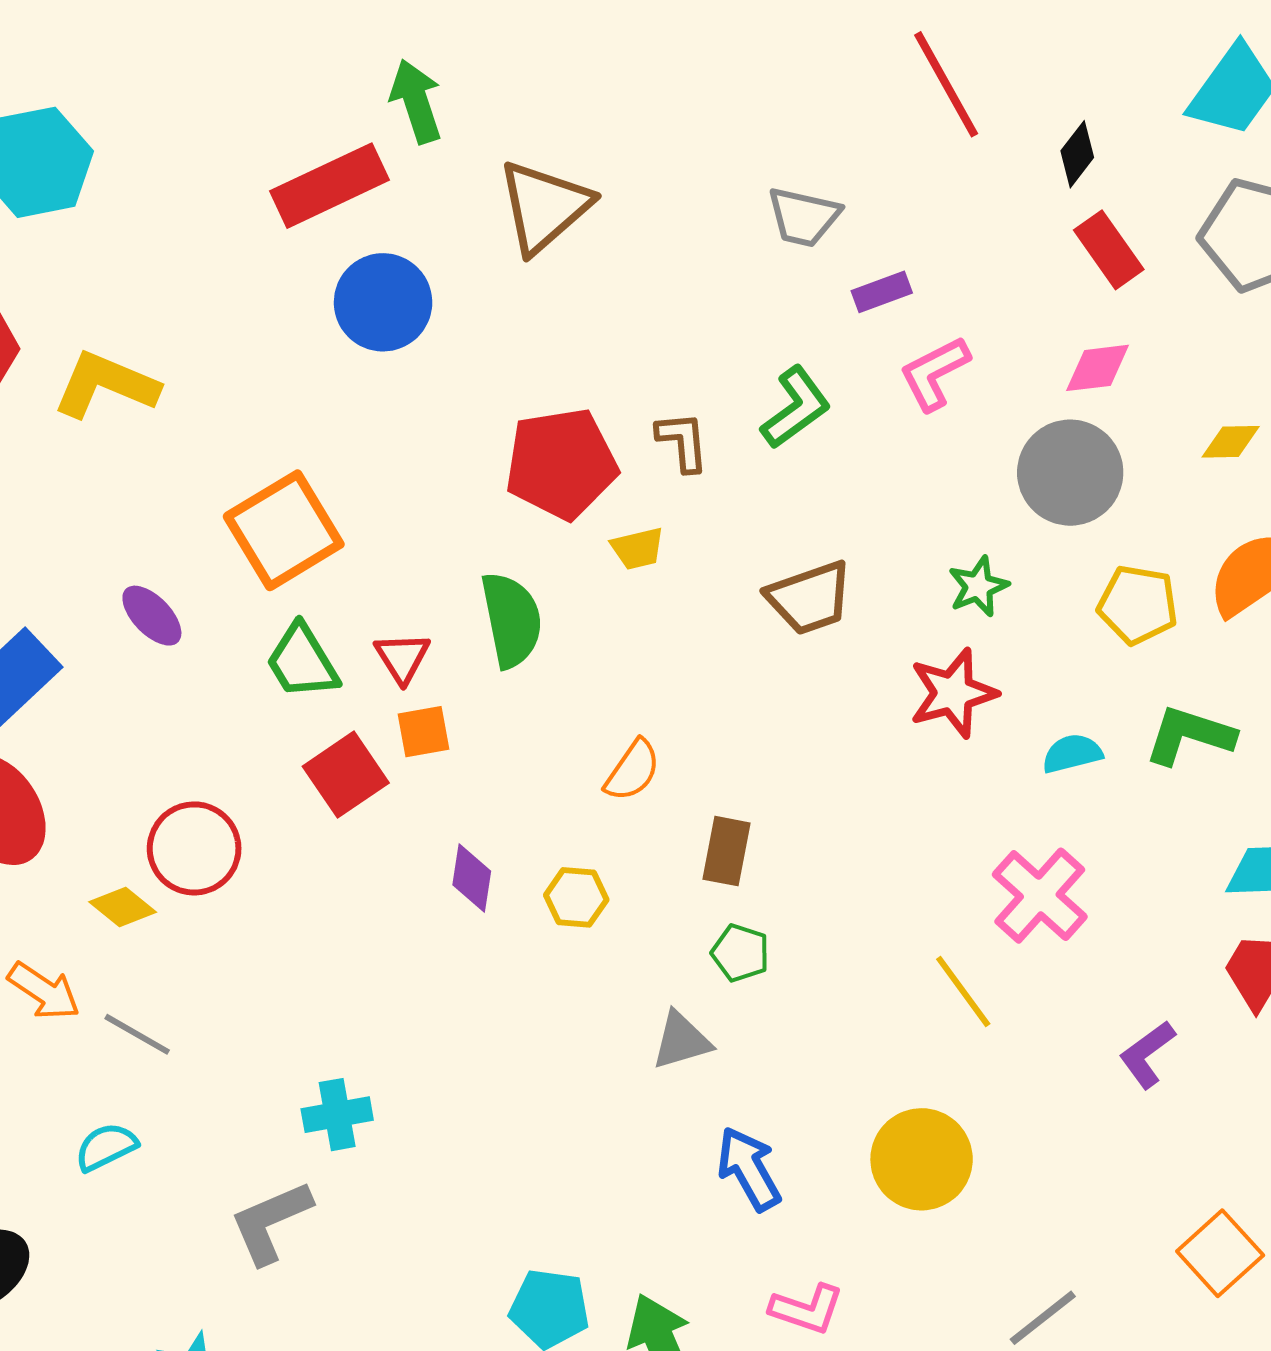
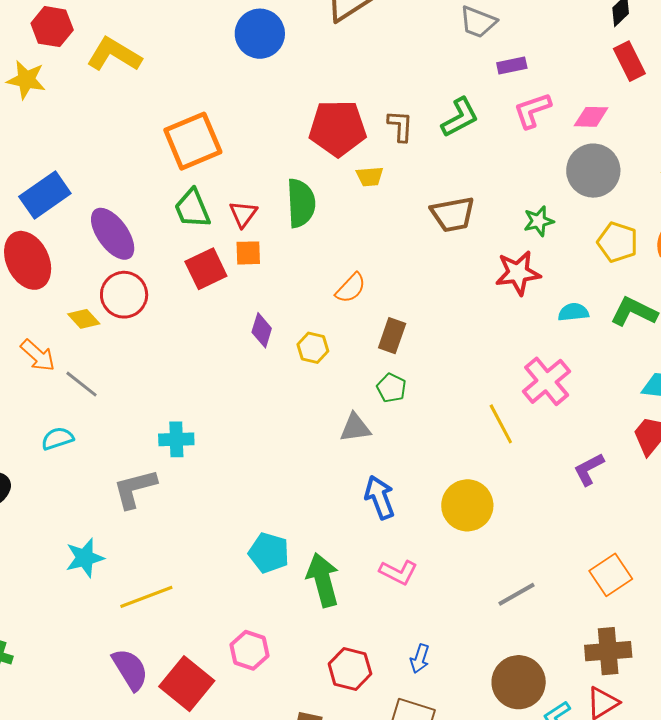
pink diamond: (1097, 368) -> (591, 117), moved
purple ellipse: (152, 616) -> (113, 234), moved, size x1.6

